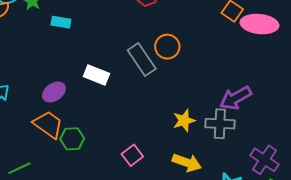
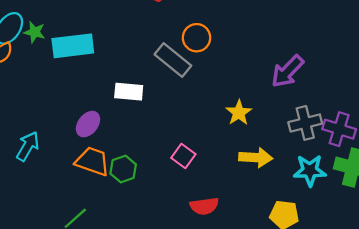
cyan rectangle: (61, 22) -> (73, 46), size x1.8
gray cross: (220, 124) -> (305, 123), moved
pink square: (132, 155) -> (183, 156), moved

